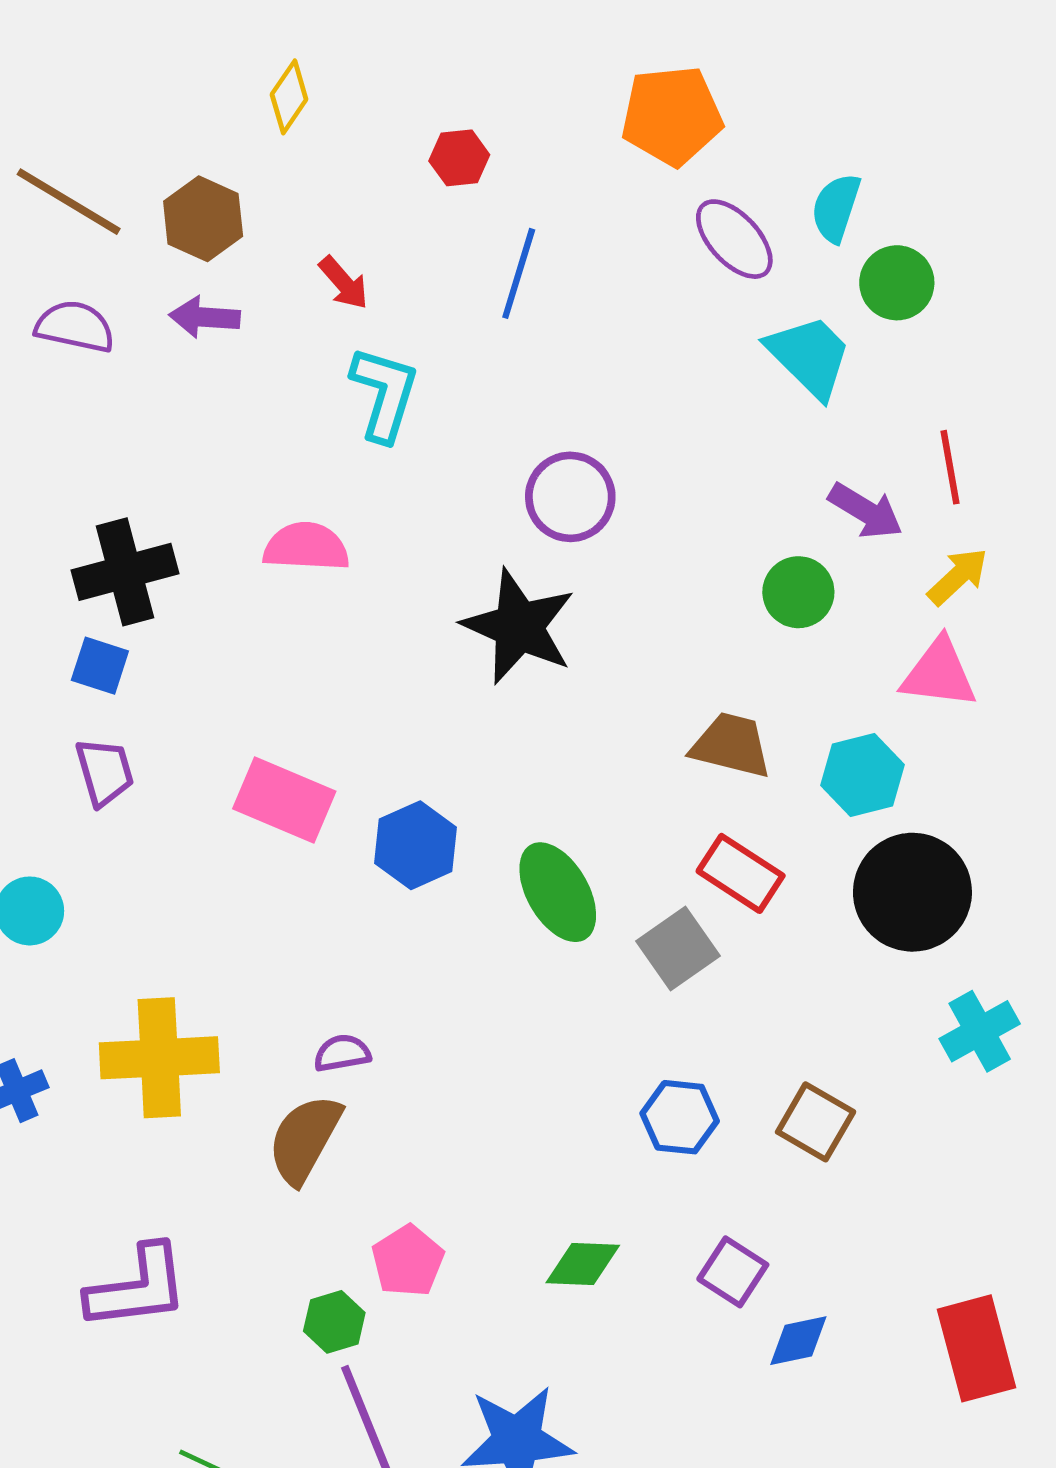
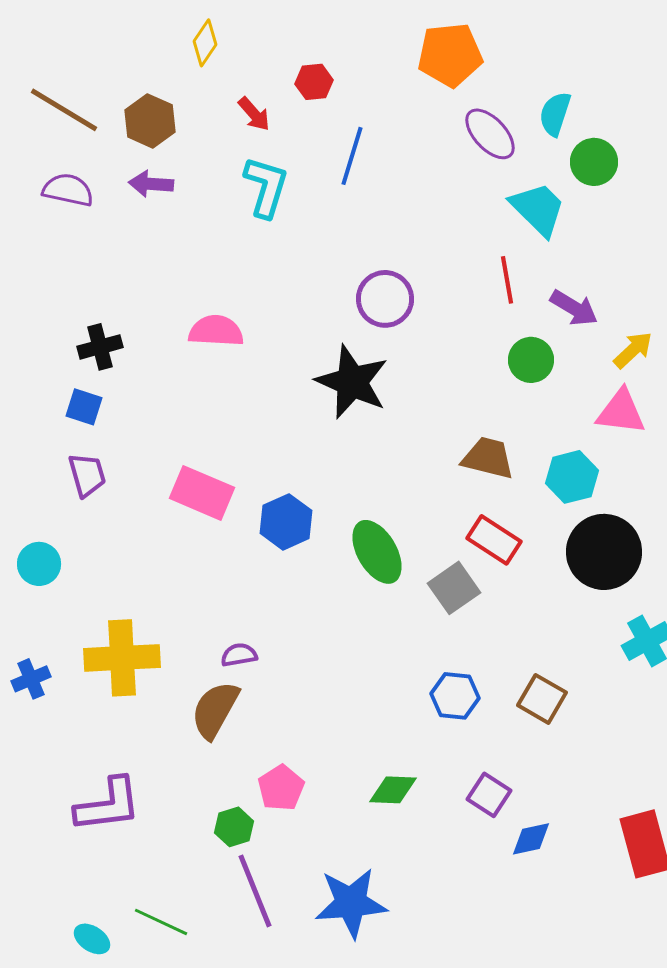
red arrow: (344, 283) -> (254, 114), moved
cyan L-shape: (384, 394) -> (266, 187), moved
red line: (950, 467) -> (507, 280), moved
black cross: (125, 572) -> (100, 347), size x0.7

